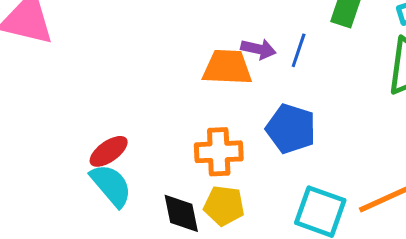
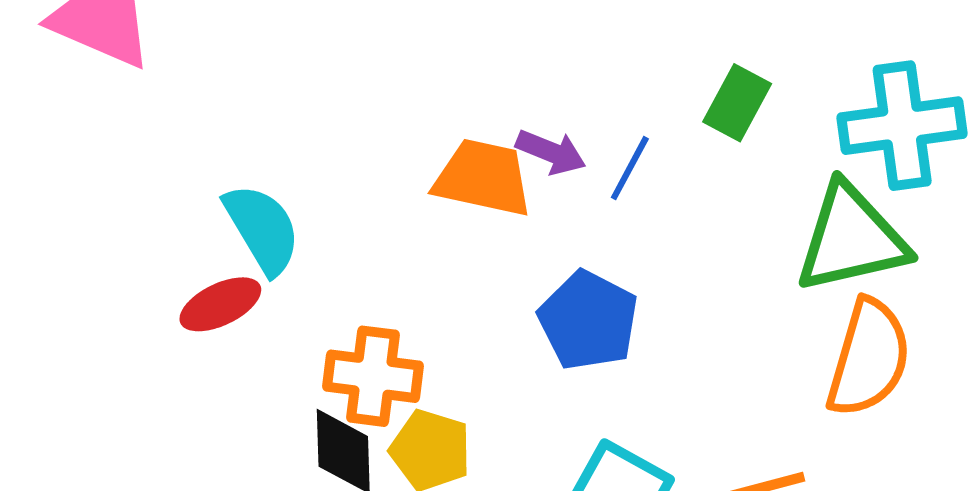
orange cross: (219, 152) -> (373, 376), moved
cyan semicircle: (111, 185) -> (262, 229), moved

